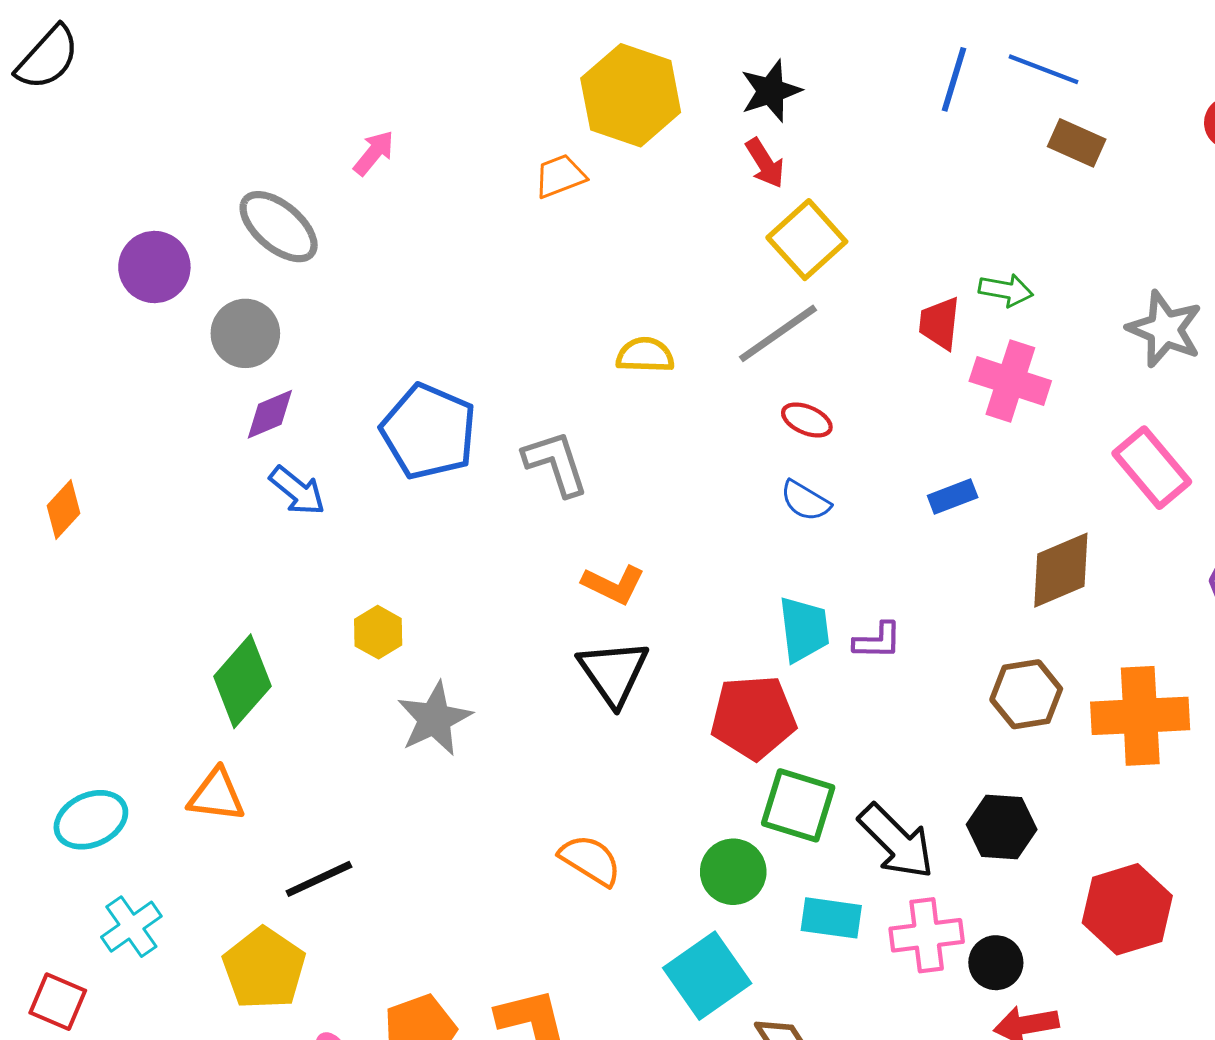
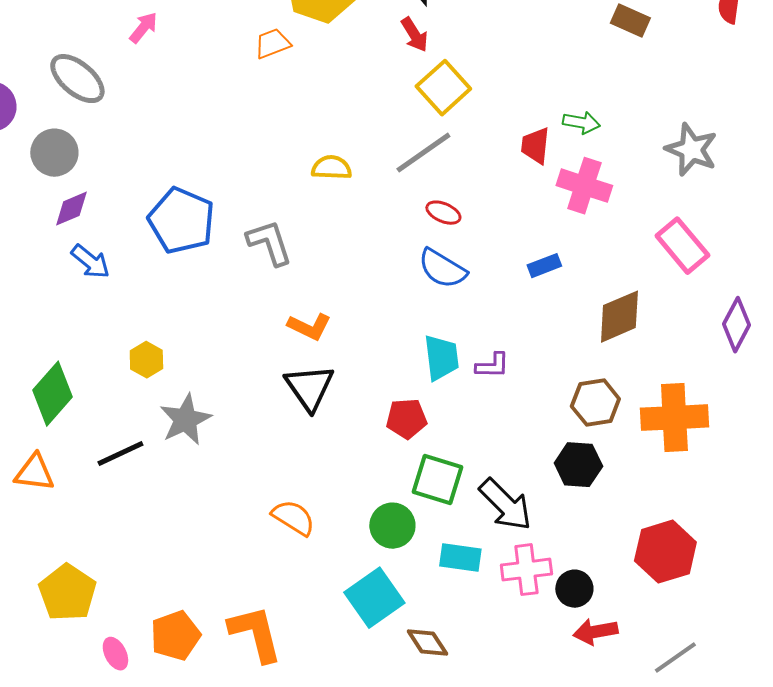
blue semicircle: (805, 501) -> (442, 269), size x1.4
red pentagon: (753, 717) -> (406, 419), size x0.7
black hexagon: (1002, 827) -> (578, 465), moved
black line: (319, 879) -> (120, 454), moved

